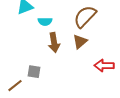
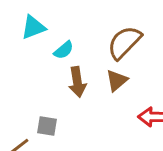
cyan semicircle: (45, 22) -> (64, 50), turned -40

